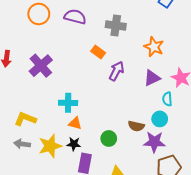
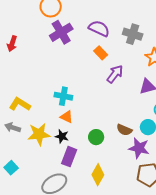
purple semicircle: (75, 17) -> (99, 28), moved
gray cross: (116, 25) -> (133, 34), moved
purple cross: (41, 66) -> (61, 32), moved

